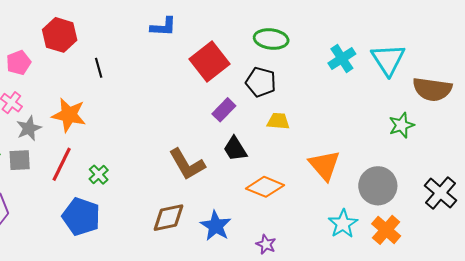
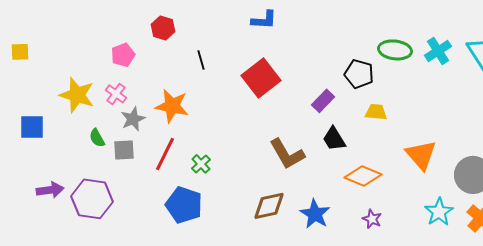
red hexagon: (60, 35) -> (163, 28), size x0.7
green ellipse: (271, 39) -> (395, 50), moved
red square: (210, 62) -> (261, 78), moved
purple star: (266, 244) -> (372, 219), moved

